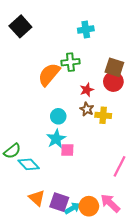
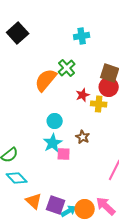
green cross: (70, 62) -> (67, 68), turned -36
brown star: (87, 109) -> (83, 137), moved
yellow cross: (103, 115) -> (99, 104), moved
cyan diamond: (29, 164) -> (17, 178), moved

